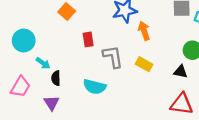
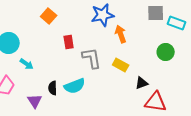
black triangle: (181, 72) -> (142, 83), moved, turned -32
black semicircle: (56, 78) -> (53, 88), moved
cyan semicircle: (95, 87) -> (75, 86), turned -35

